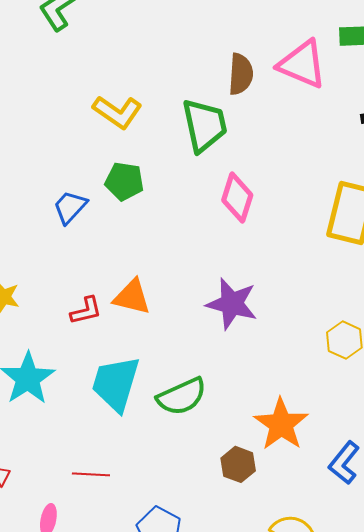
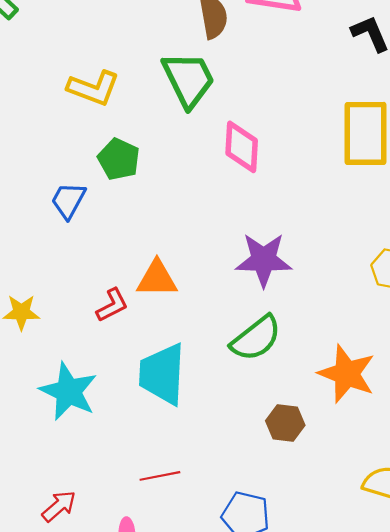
green pentagon: (124, 181) -> (119, 159), turned 30
green semicircle: (182, 396) -> (256, 338), moved
brown hexagon: (238, 464) -> (285, 423), moved

